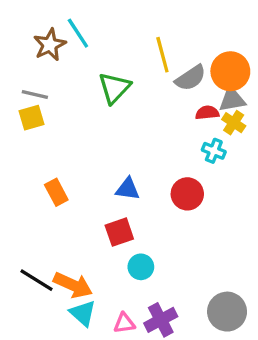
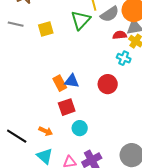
green triangle: (114, 88) -> (81, 20), moved
yellow square: (31, 118) -> (46, 29), moved
orange rectangle: (56, 192) -> (60, 83), moved
orange arrow: (73, 285) -> (46, 131), moved, size x0.6

